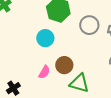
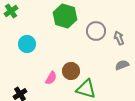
cyan circle: (45, 38) -> (27, 44), moved

